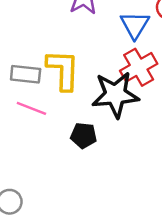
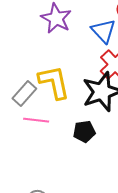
gray rectangle: (26, 74) -> (24, 94), turned -40

